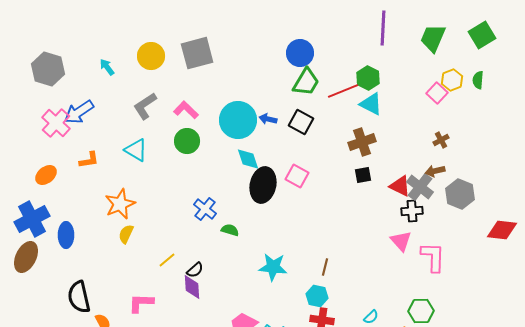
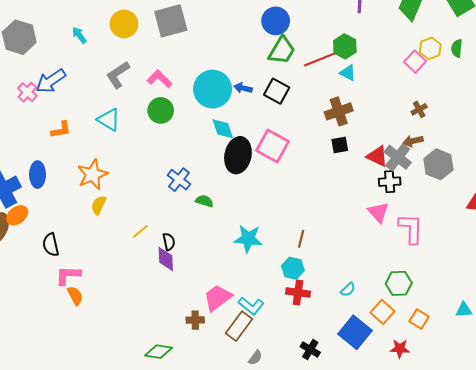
cyan triangle: (371, 104) -> (348, 73), size x0.7
pink cross: (56, 123) -> (27, 92), size x0.7
orange ellipse: (46, 175) -> (17, 215), moved
pink square: (297, 176) -> (273, 146), size x1.4
blue ellipse: (66, 235) -> (38, 175), moved
black semicircle: (195, 270) -> (169, 242), turned -60
black semicircle: (79, 297) -> (51, 245), moved, size x0.7
pink L-shape: (141, 303) -> (68, 275), moved

